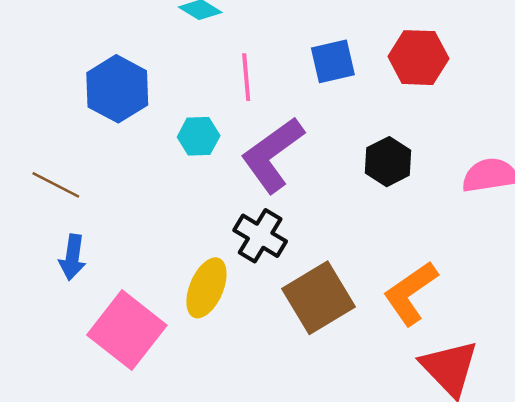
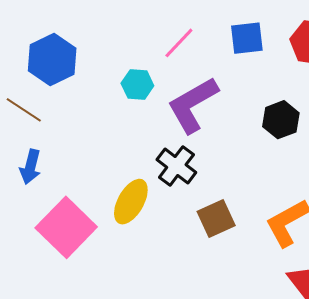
pink line: (246, 77) -> (179, 43), turned 42
blue hexagon: (117, 89) -> (52, 60), moved
brown square: (318, 298) -> (216, 219), size x0.7

